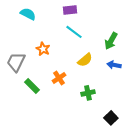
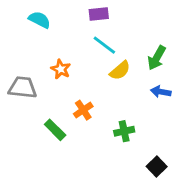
yellow semicircle: (85, 60) -> (120, 71), moved
gray trapezoid: (16, 62) -> (23, 87), turned 70
green rectangle: (32, 86) -> (55, 130), moved

